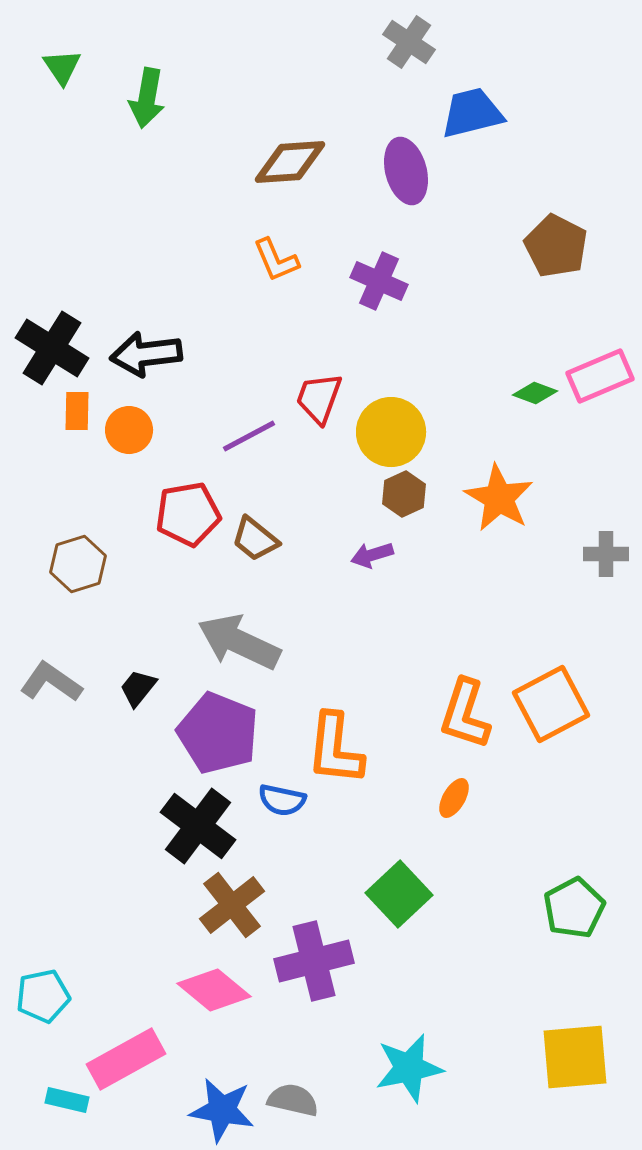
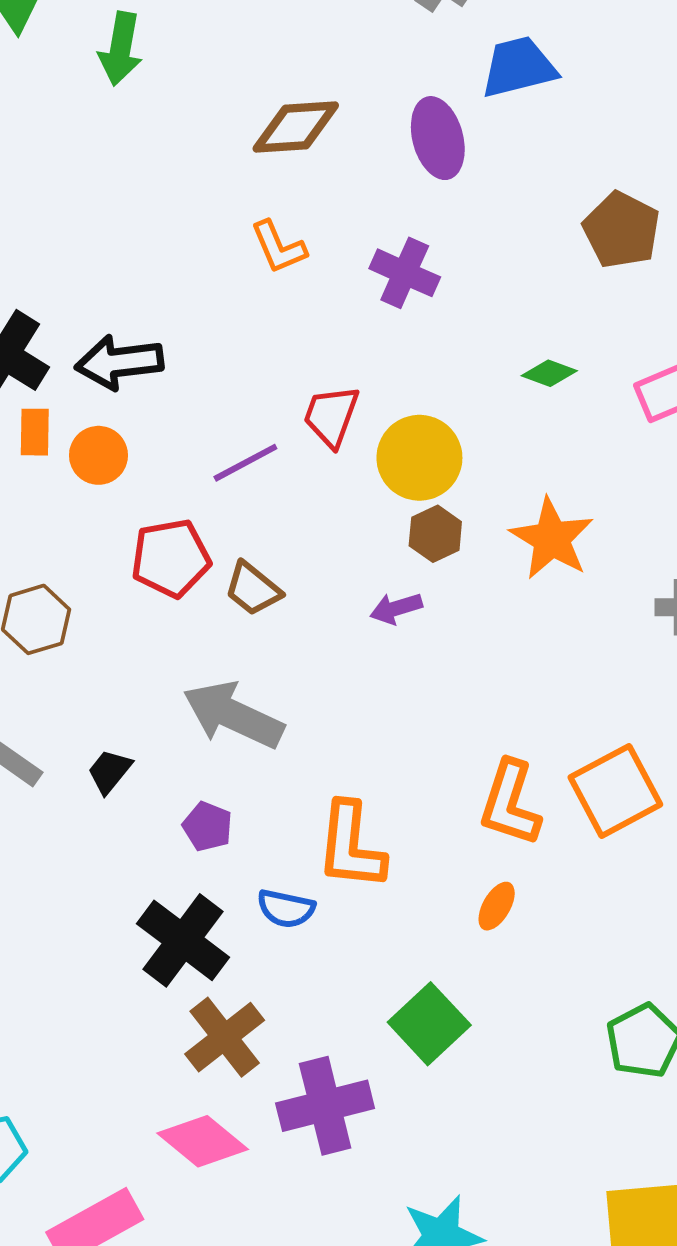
green diamond: (535, 393) -> (549, 373), moved
purple pentagon: (218, 733) -> (208, 826), size x0.5

